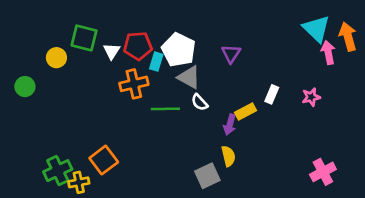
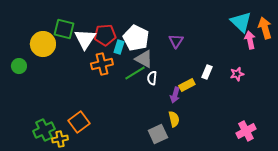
white triangle: (112, 51) -> (85, 39), size x1.6
yellow circle: (56, 58) -> (43, 44), size x1.6
white semicircle: (200, 102) -> (152, 78), turned 48
green line: (165, 109) -> (135, 73), moved, turned -30

